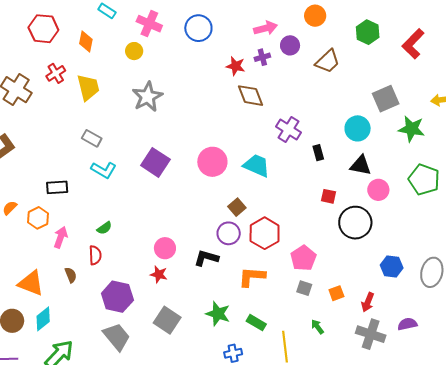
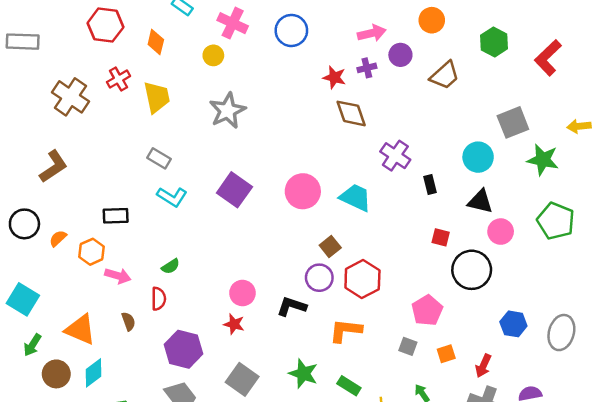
pink arrow: (61, 237) -> (118, 276), turned 85
pink pentagon: (303, 258) -> (427, 310), moved

